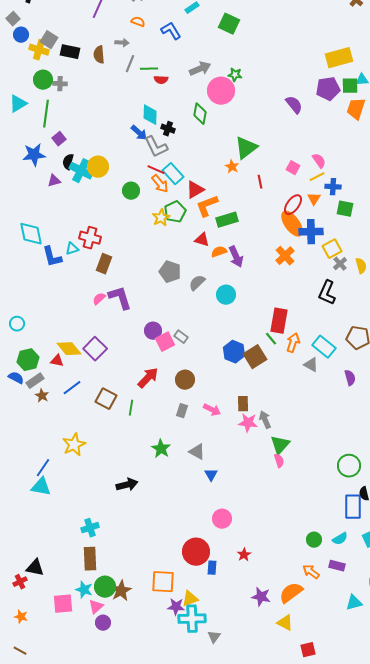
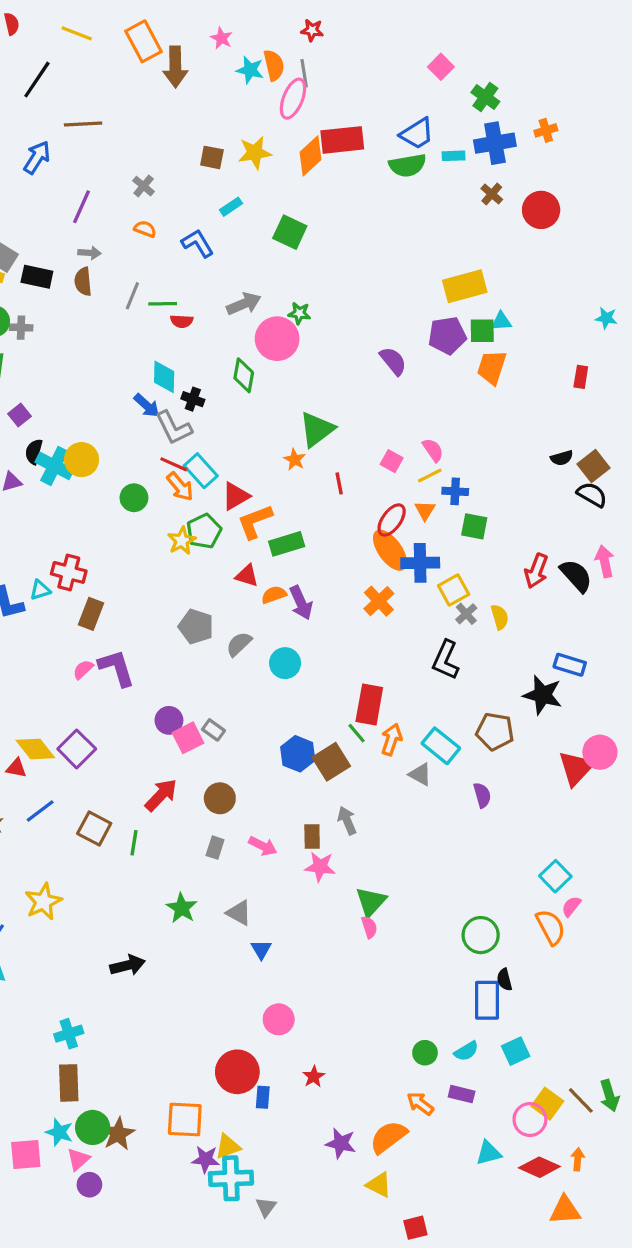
gray arrow: (122, 43) -> (89, 253), moved
gray arrow: (265, 420) -> (347, 821), moved

